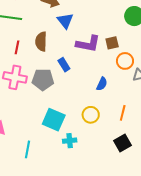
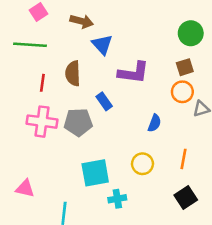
brown square: (112, 43) -> (185, 67), moved
cyan square: (54, 120) -> (95, 173), turned -30

